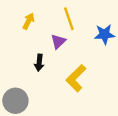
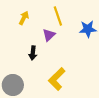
yellow L-shape: (76, 78) -> (57, 79), moved

